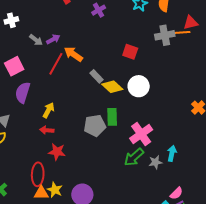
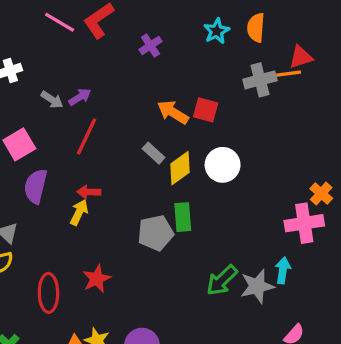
orange arrow: (73, 54) -> (173, 112), moved
yellow diamond: (112, 87) -> (180, 168), turned -75
red arrow: (47, 130) -> (89, 192), moved
pink cross: (141, 134) -> (304, 223), moved, turned 30
red star: (57, 152) -> (97, 279), turned -30
gray star: (155, 162) -> (257, 286), size x1.5
red ellipse: (38, 174) -> (48, 293), moved

